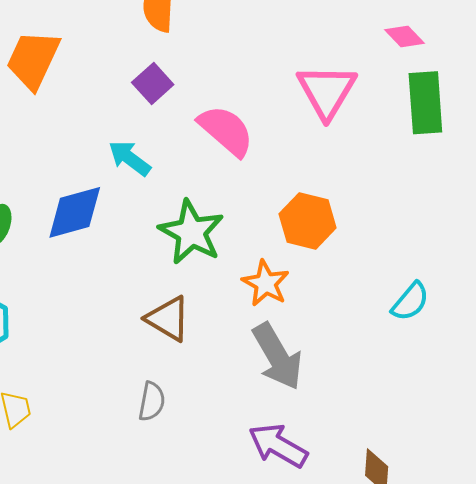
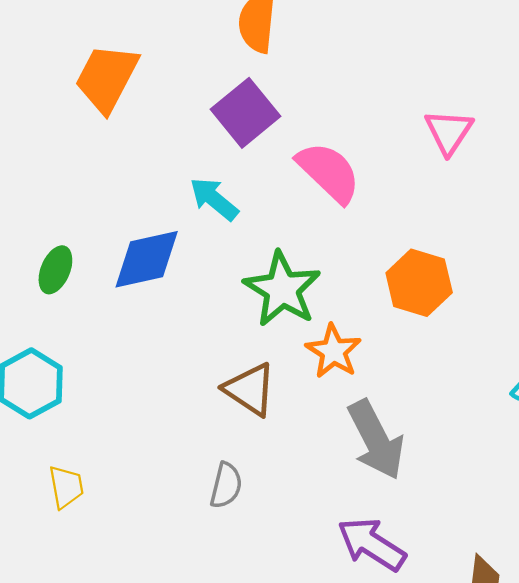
purple square: (153, 83) -> (245, 113), size x1.4
pink triangle: (327, 91) -> (449, 132), size x0.7
orange star: (266, 283) -> (334, 351), moved

